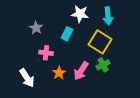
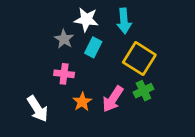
white star: (80, 14) -> (86, 20), moved
cyan arrow: (108, 16) -> (124, 21), moved
gray star: (36, 28) -> (64, 39), moved

